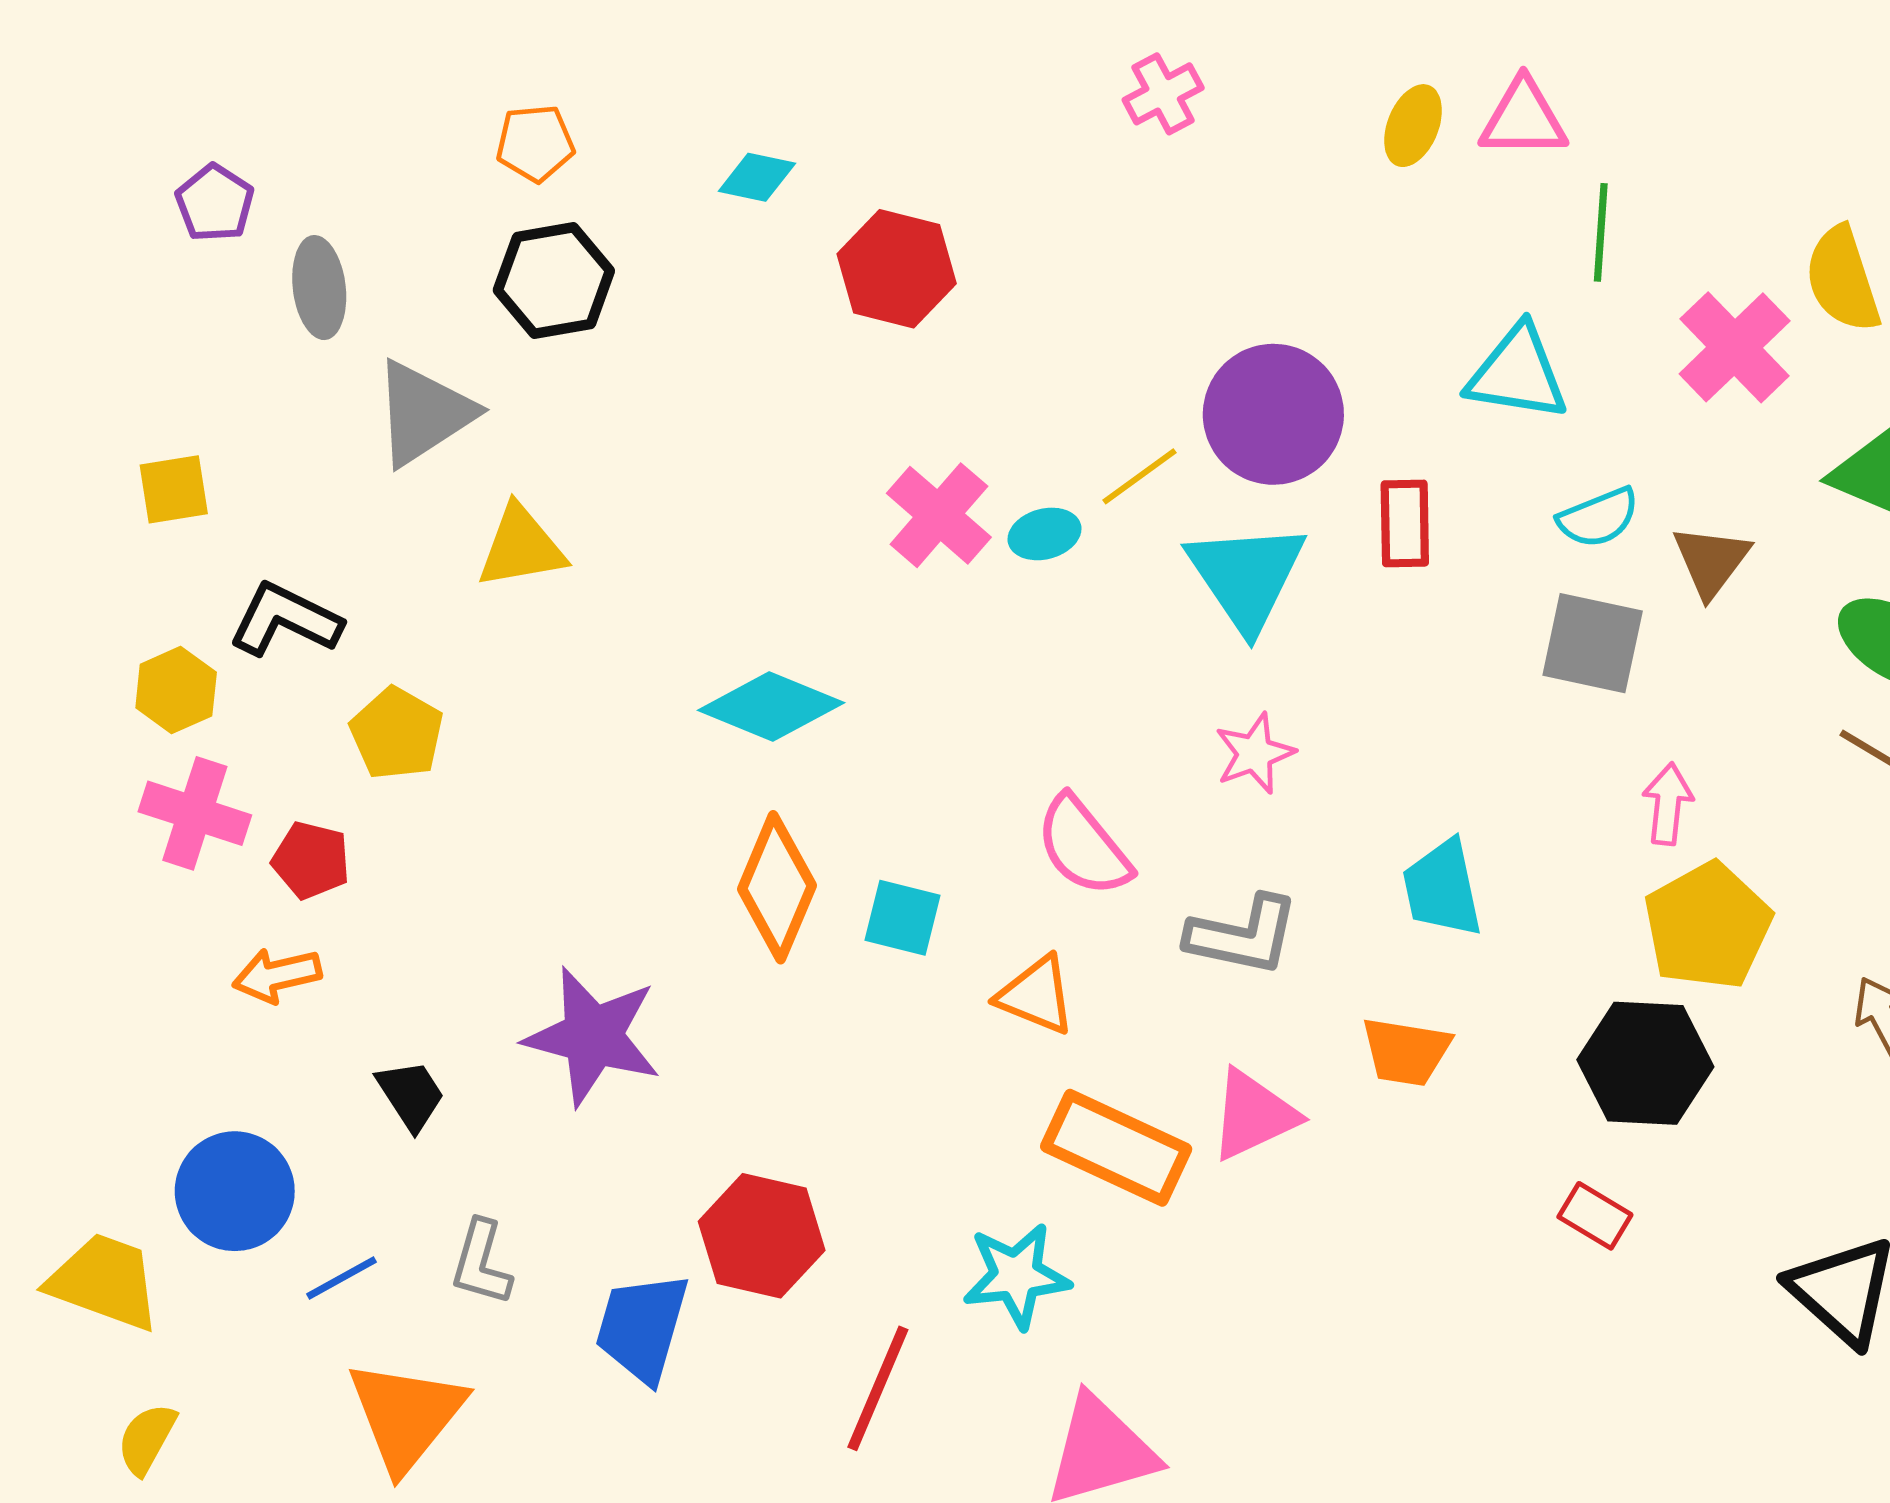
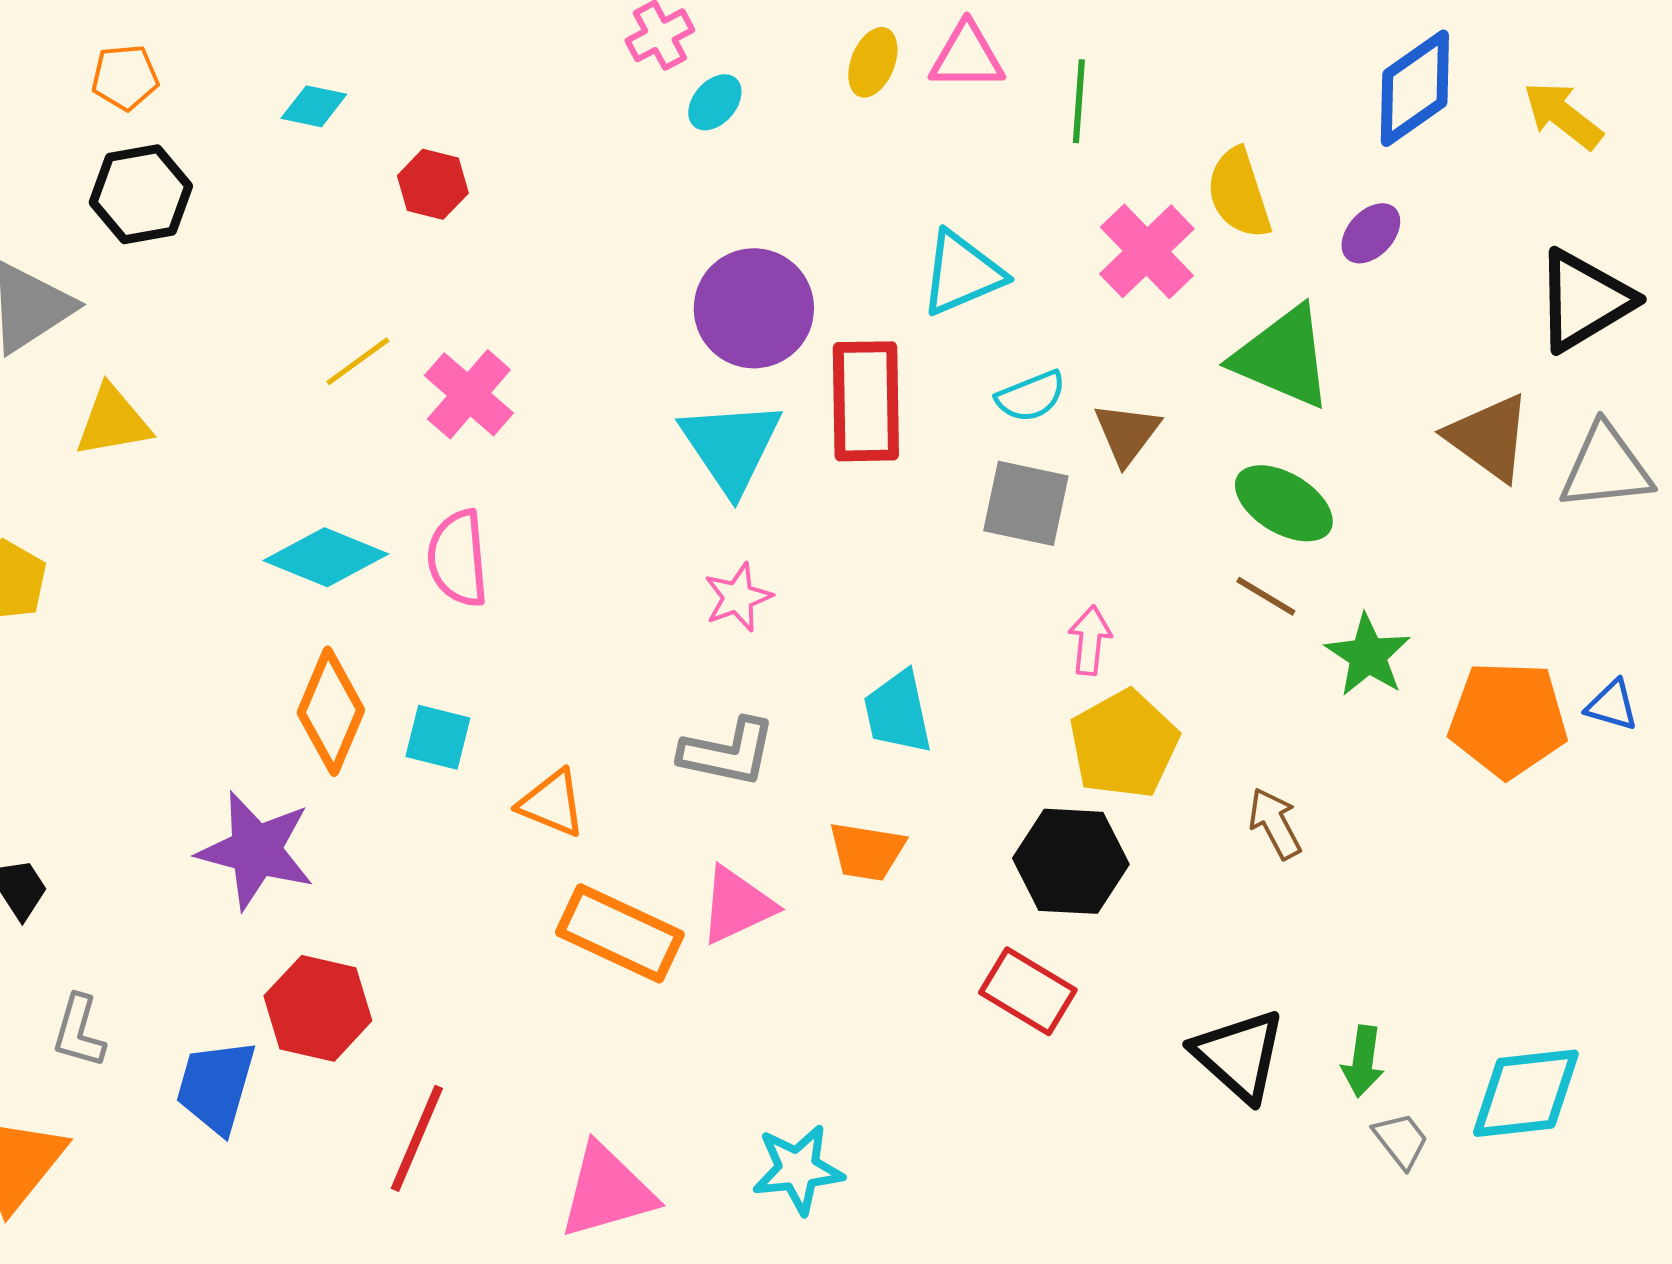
green line: (1601, 232) -> (1079, 101), moved
red hexagon: (897, 269) -> (433, 184), size x0.7
cyan triangle: (1517, 373) -> (962, 273), turned -32
yellow line: (1140, 476) -> (358, 361), moved
red rectangle: (1405, 523) -> (866, 401), size x1.6
cyan ellipse: (1045, 534) -> (715, 102), moved, turned -34
pink semicircle: (1083, 846) -> (458, 558), moved, turned 34
purple star: (593, 1036) -> (256, 850), moved
red rectangle: (1595, 1216) -> (1028, 991), size x1.5
cyan star: (1016, 1276) -> (798, 1169), moved

